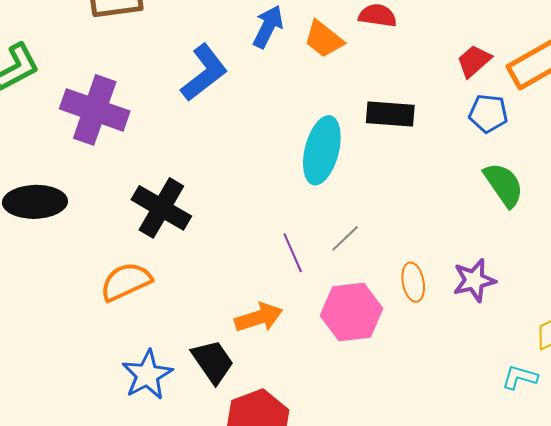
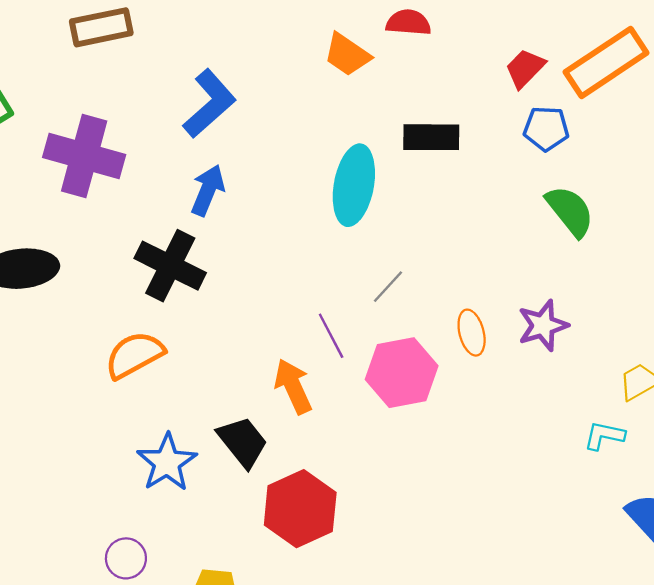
blue arrow: (268, 27) -> (208, 190), moved
purple line: (293, 253) -> (331, 336), moved
orange arrow: (259, 317) -> (293, 386), turned -93

